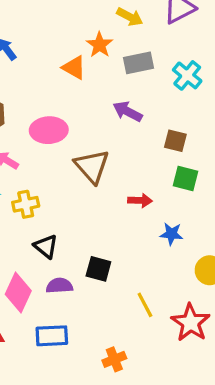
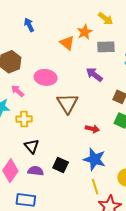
blue star: (171, 234) -> (95, 159), moved, size x1.6
yellow line: (145, 305) -> (95, 187), moved

